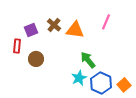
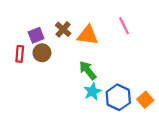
pink line: (106, 22) -> (124, 26), turned -49
brown circle: (36, 59) -> (42, 53), moved
green arrow: (88, 60) -> (88, 70), moved

